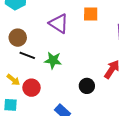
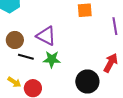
purple triangle: (59, 23) -> (46, 36), moved
black circle: (87, 86) -> (87, 82), size x1.5

